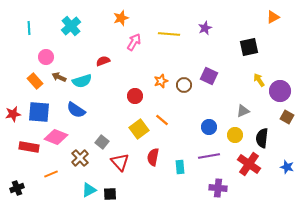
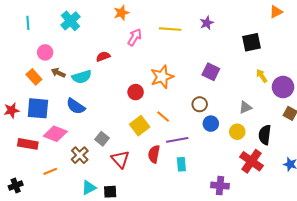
orange star: (161, 81) -> (162, 77), size x1.6
brown circle: (184, 85) -> (200, 104), moved
purple line: (209, 156) -> (177, 140), moved

